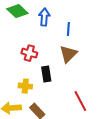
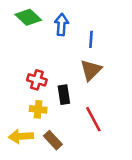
red cross: (29, 53) -> (37, 80), moved
red line: (80, 101) -> (93, 119), moved

